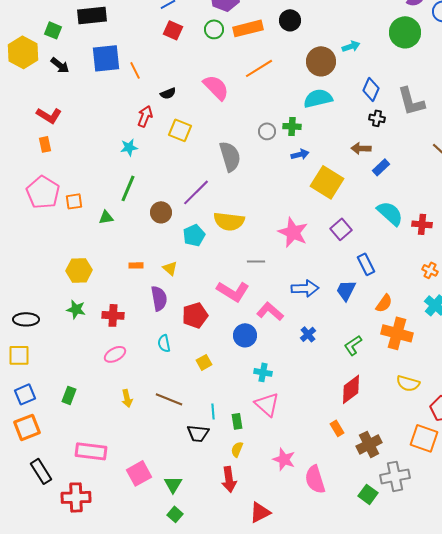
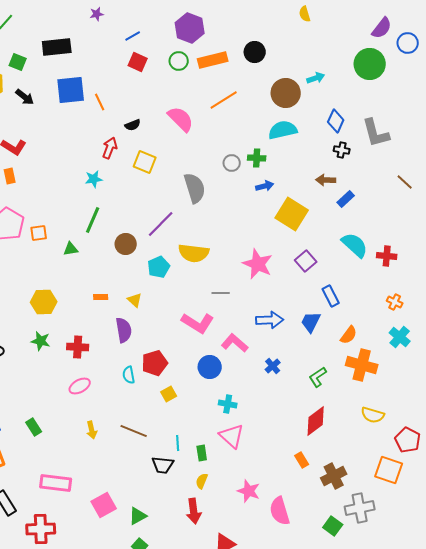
red pentagon: (195, 315) -> (155, 363), moved
green rectangle: (69, 395) -> (34, 427), turned -54
green triangle: (173, 484) -> (138, 516), turned 30

